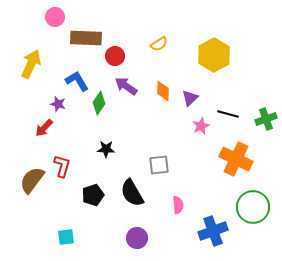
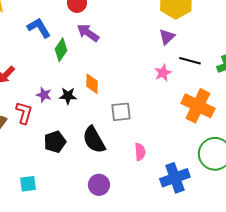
orange diamond: (163, 91) -> (92, 84), moved
purple triangle: (190, 98) -> (167, 37), moved
purple star: (58, 104) -> (44, 95), moved

